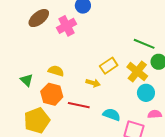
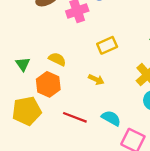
yellow rectangle: (109, 66) -> (107, 45), moved
red line: (79, 105) -> (75, 117), moved

